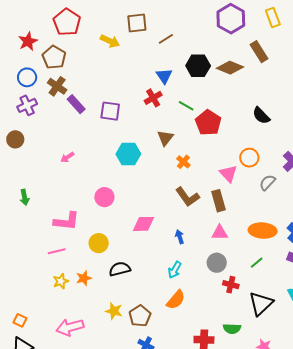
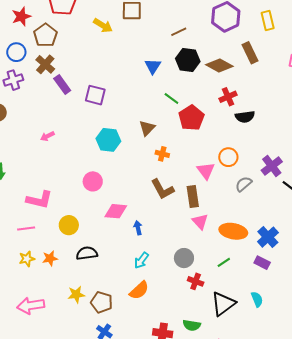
brown line: (166, 39) -> (179, 32), moved
red cross: (153, 98) -> (228, 97), moved
black semicircle: (261, 116) -> (245, 117), turned -60
orange cross: (183, 162) -> (162, 154), turned -32
pink circle: (104, 197) -> (93, 181), moved
pink triangle: (220, 233) -> (200, 222), moved, turned 42
blue arrow: (180, 237) -> (138, 228), moved
yellow star: (114, 311) -> (76, 294), turned -30
brown pentagon: (140, 316) -> (102, 302), turned -30

